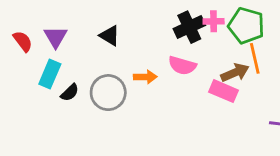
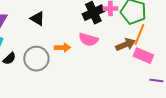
orange line: (255, 58) -> (139, 35), turned 35
pink rectangle: (224, 91) -> (143, 56), moved

